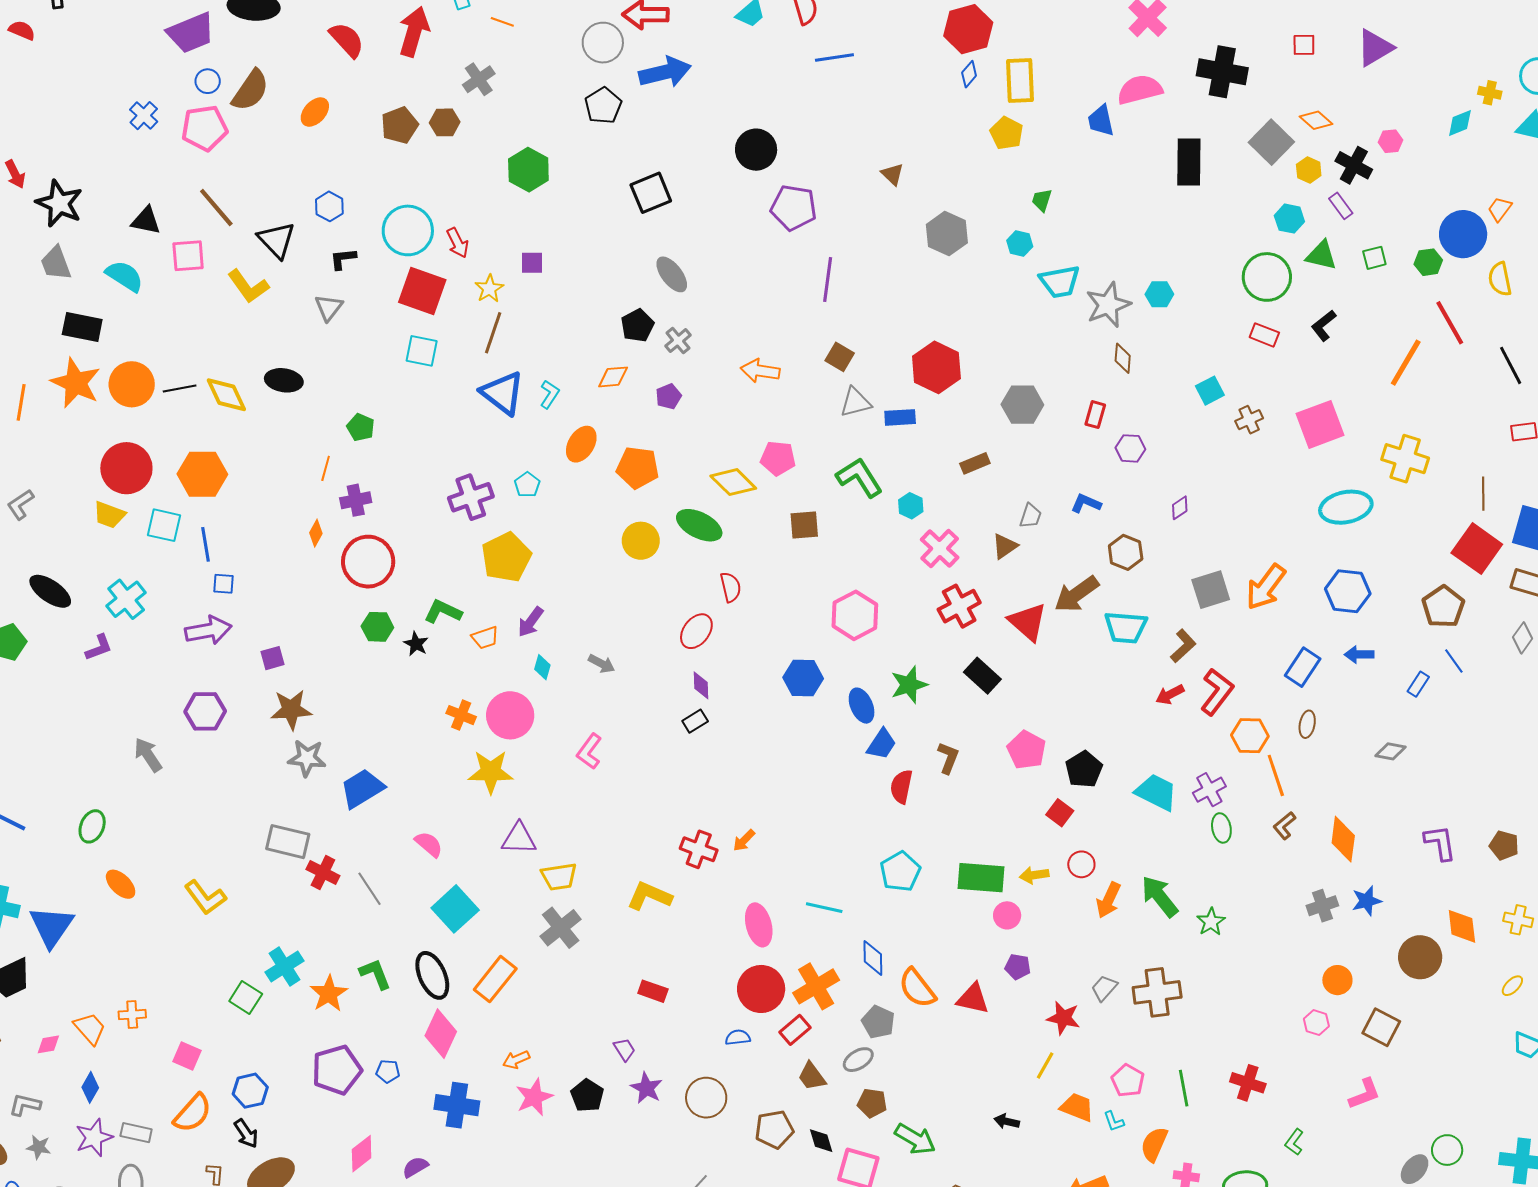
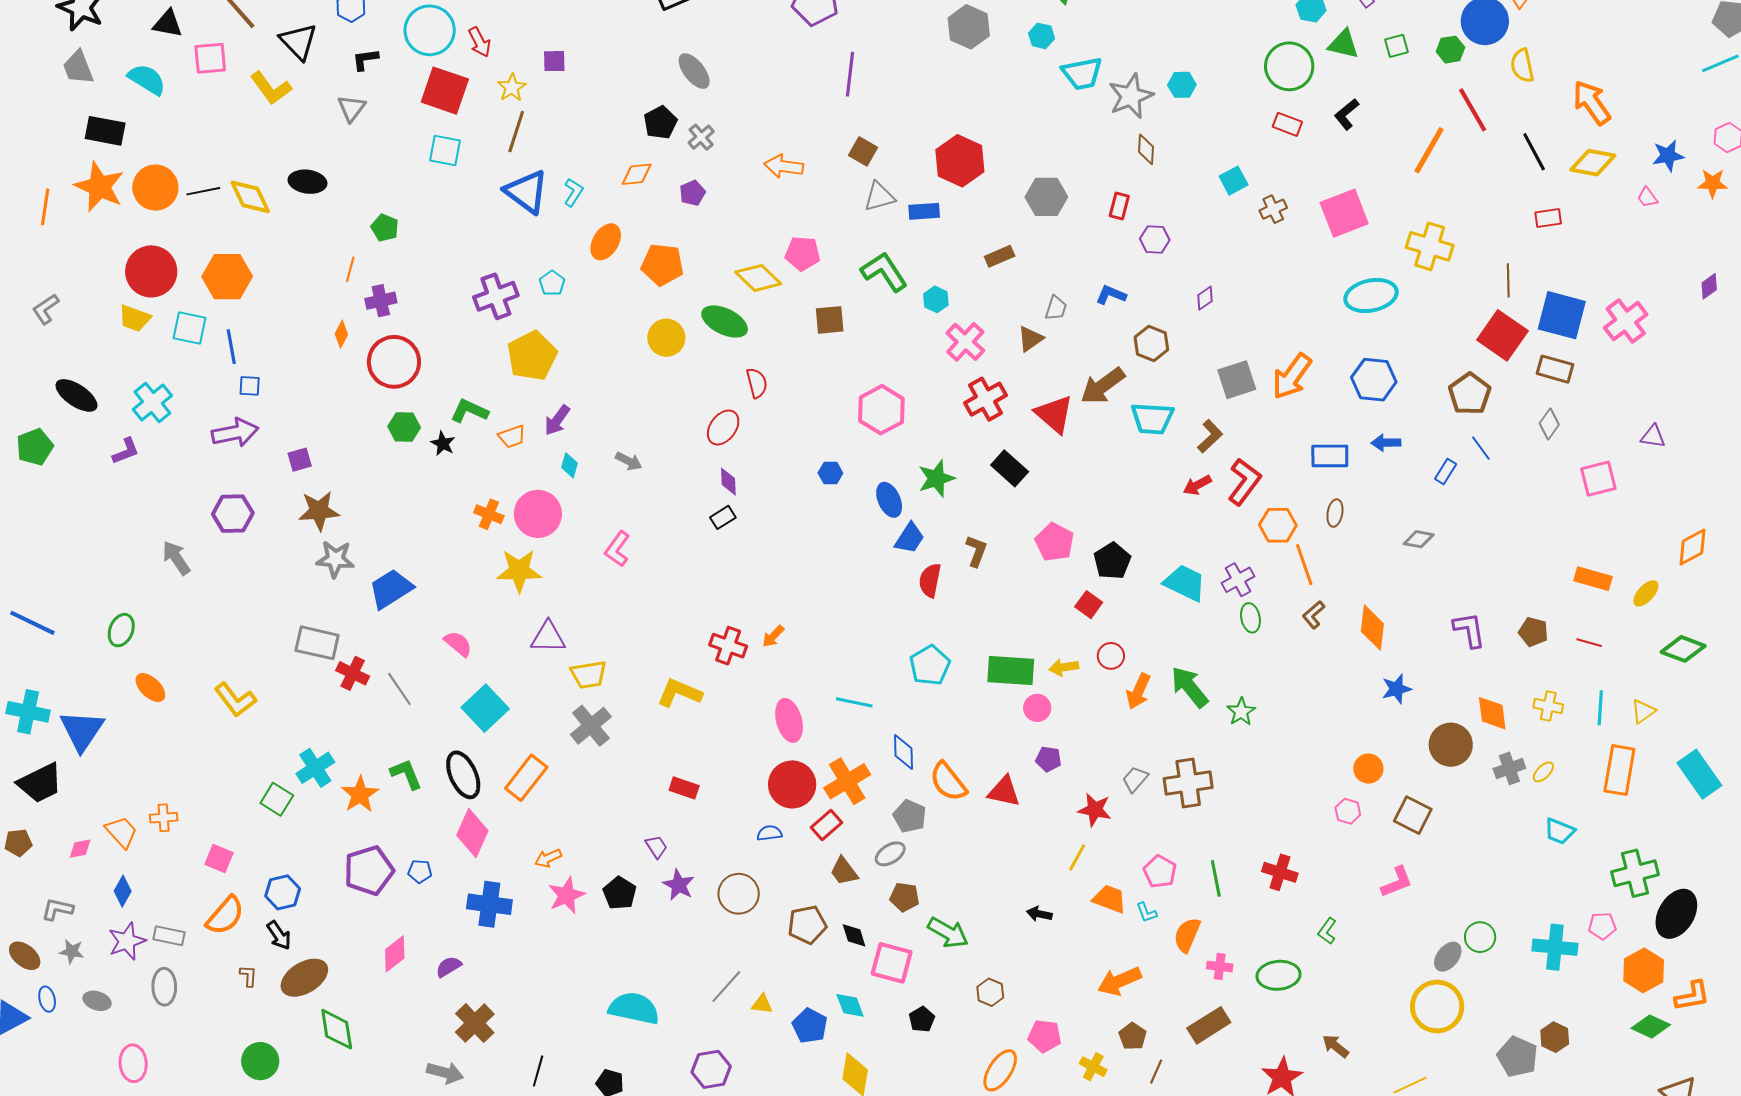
blue rectangle: (1303, 667) -> (1330, 456), turned 57
blue hexagon: (803, 678) -> (830, 473), size x0.6
gray cross: (1322, 906) -> (1509, 768), moved

